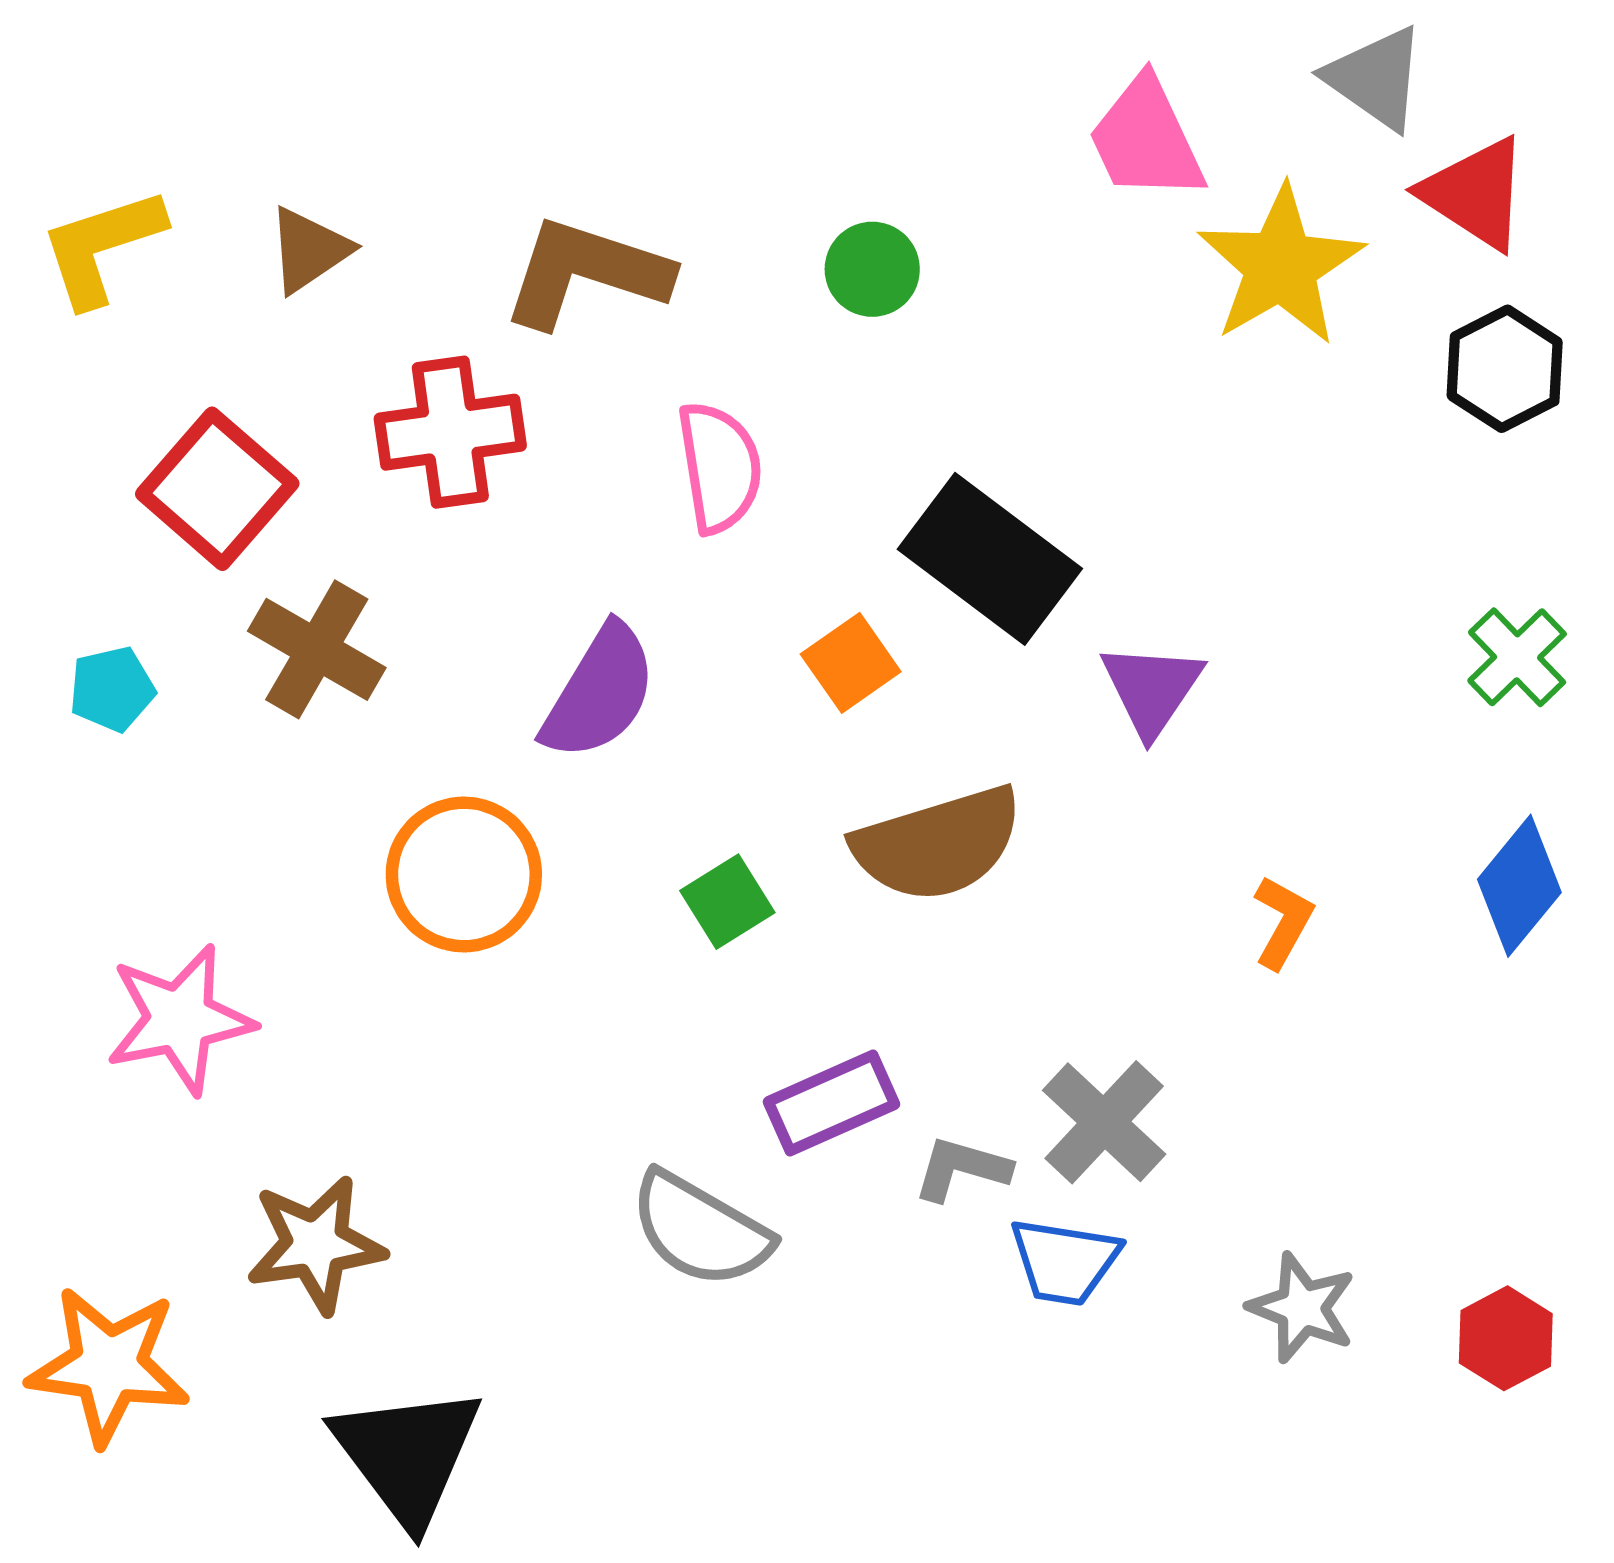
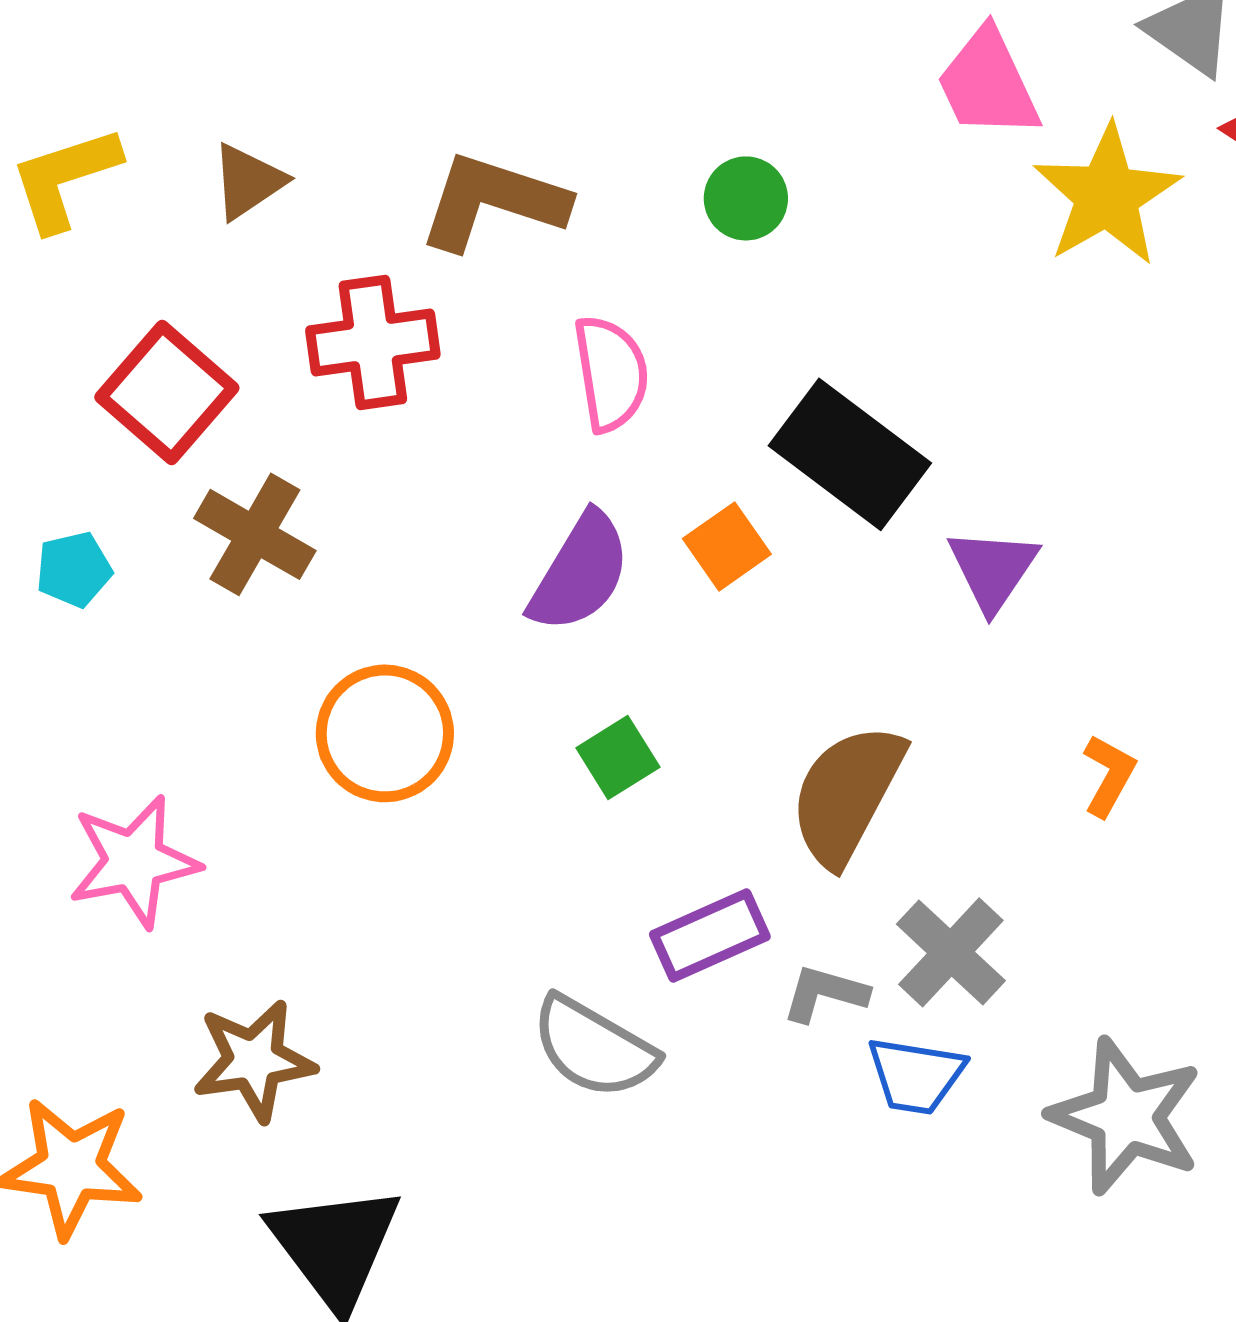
purple semicircle: (600, 692) -> (580, 572), moved
brown semicircle: (938, 844) -> (847, 794), moved, turned 135
gray star: (1302, 1308) -> (1126, 1116), size x1.6

